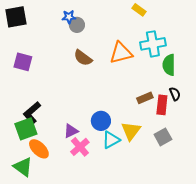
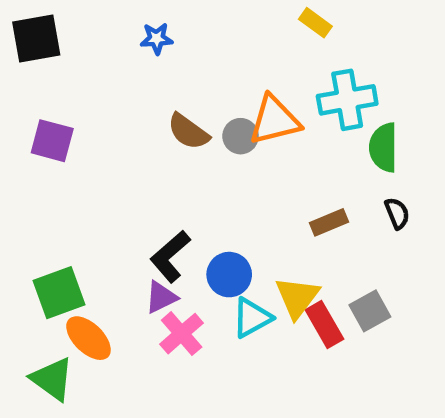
gray circle: (77, 25) -> (241, 136), moved
red rectangle: (162, 105) -> (324, 324), moved, turned -36
black L-shape: (32, 113) -> (170, 256), moved

